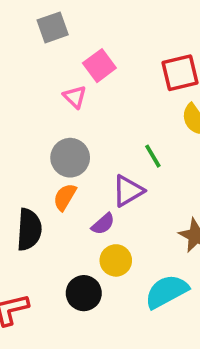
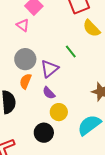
purple triangle: (128, 191) -> (49, 69), moved
purple semicircle: (103, 224) -> (49, 93), turned 96

